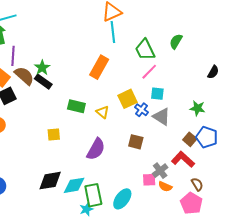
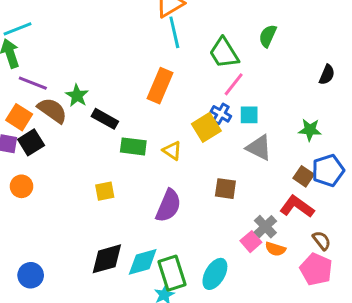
purple line: (13, 56) -> (33, 83), turned -66
black rectangle: (43, 82) -> (105, 119), moved
blue cross: (142, 110) -> (221, 114), moved
blue pentagon: (207, 137) -> (328, 170), turned -30
pink square: (149, 180) -> (251, 242), turned -32

